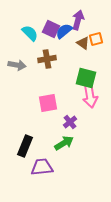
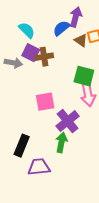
purple square: (51, 29) -> (31, 53), moved
purple cross: (70, 122) -> (68, 121), size x1.6
green arrow: (64, 143) -> (61, 142), turned -48

